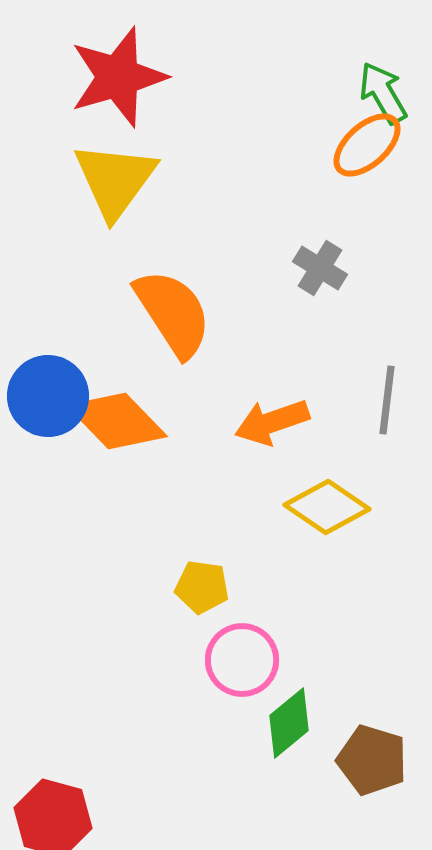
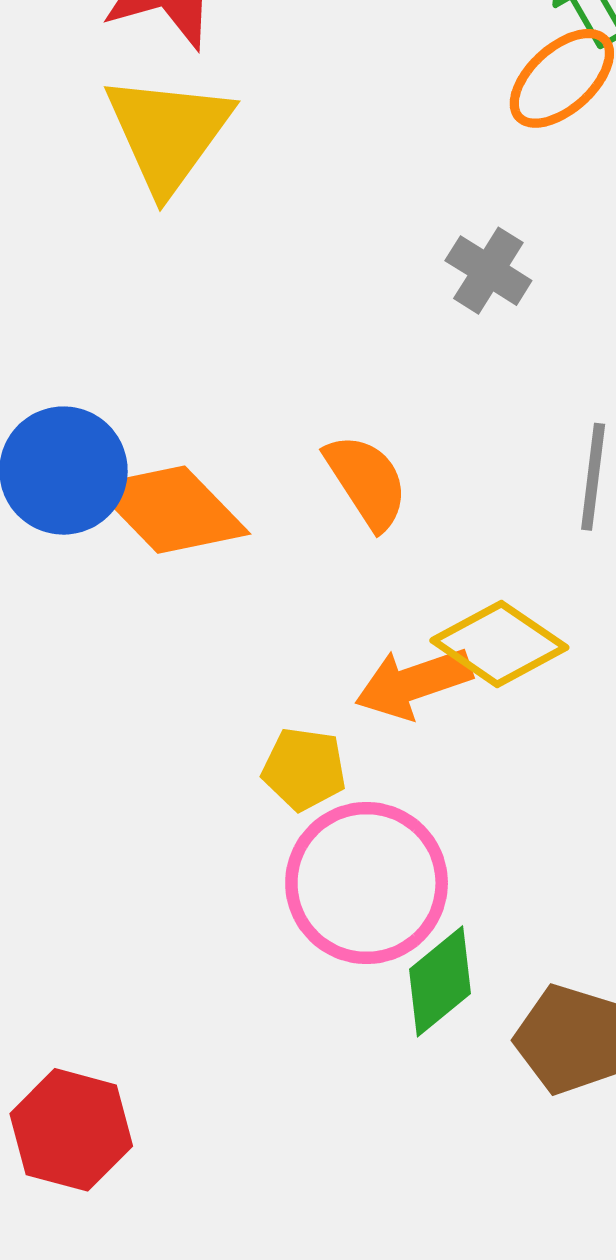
orange semicircle: (173, 313) -> (367, 481), moved, size x0.7
orange arrow: (272, 422) -> (413, 683), moved
pink circle: (242, 660) -> (367, 883), size x1.4

